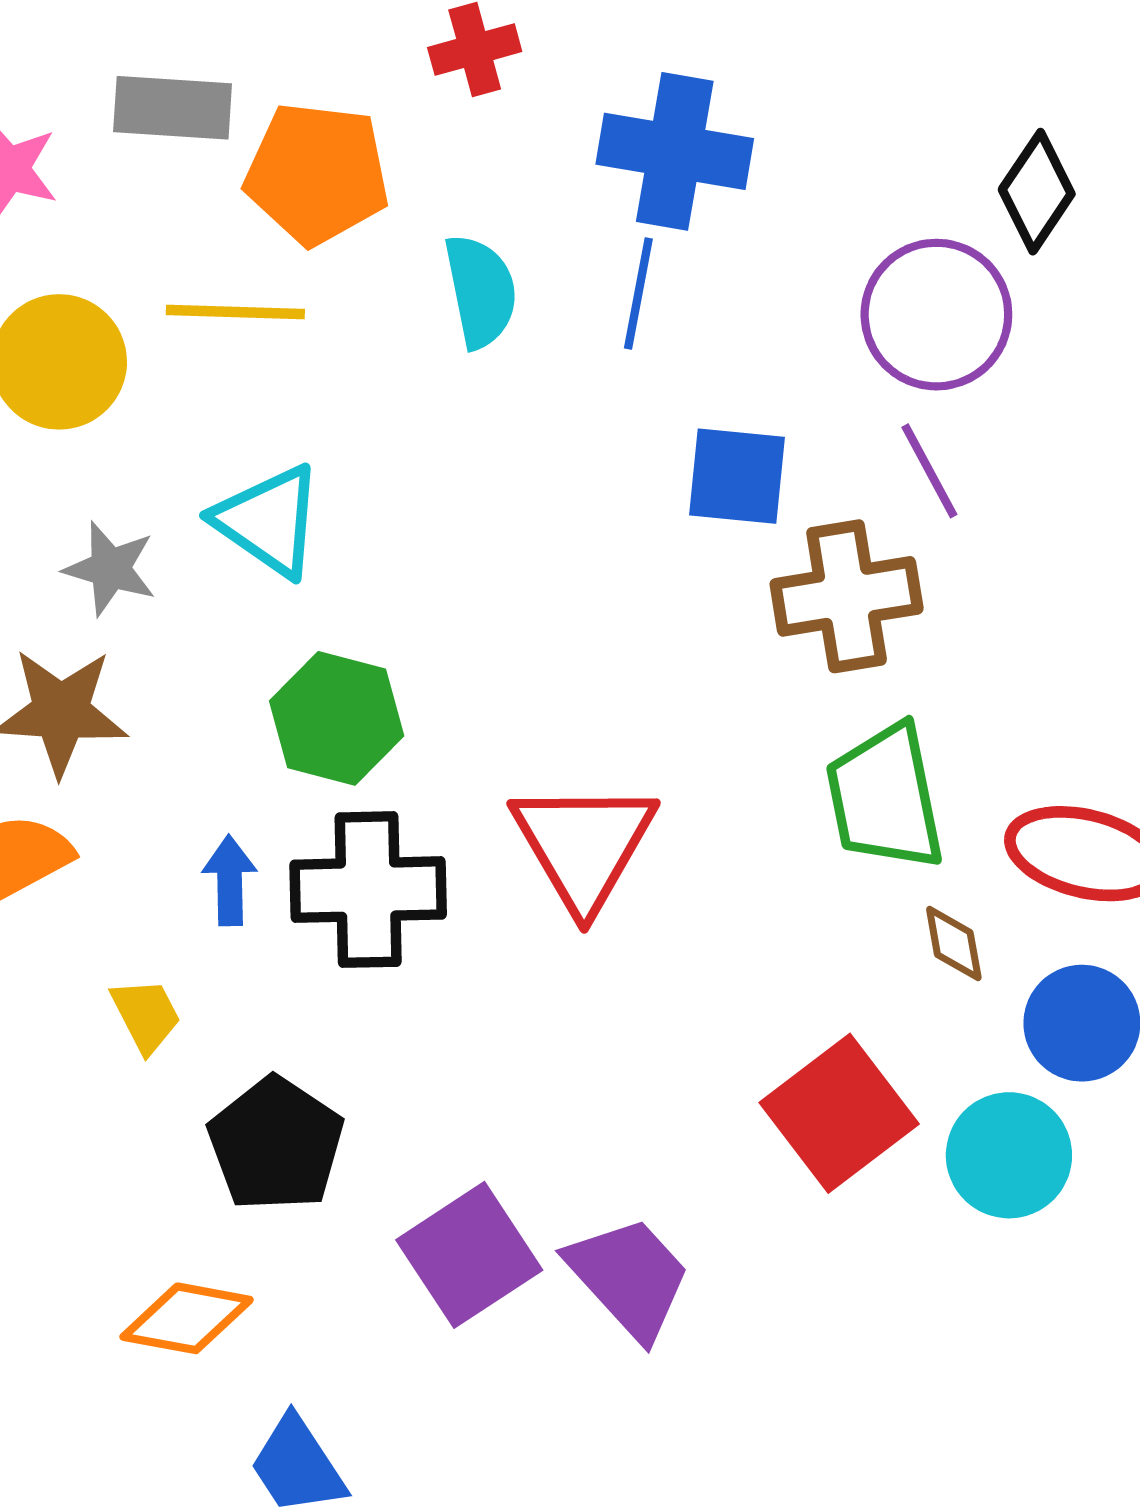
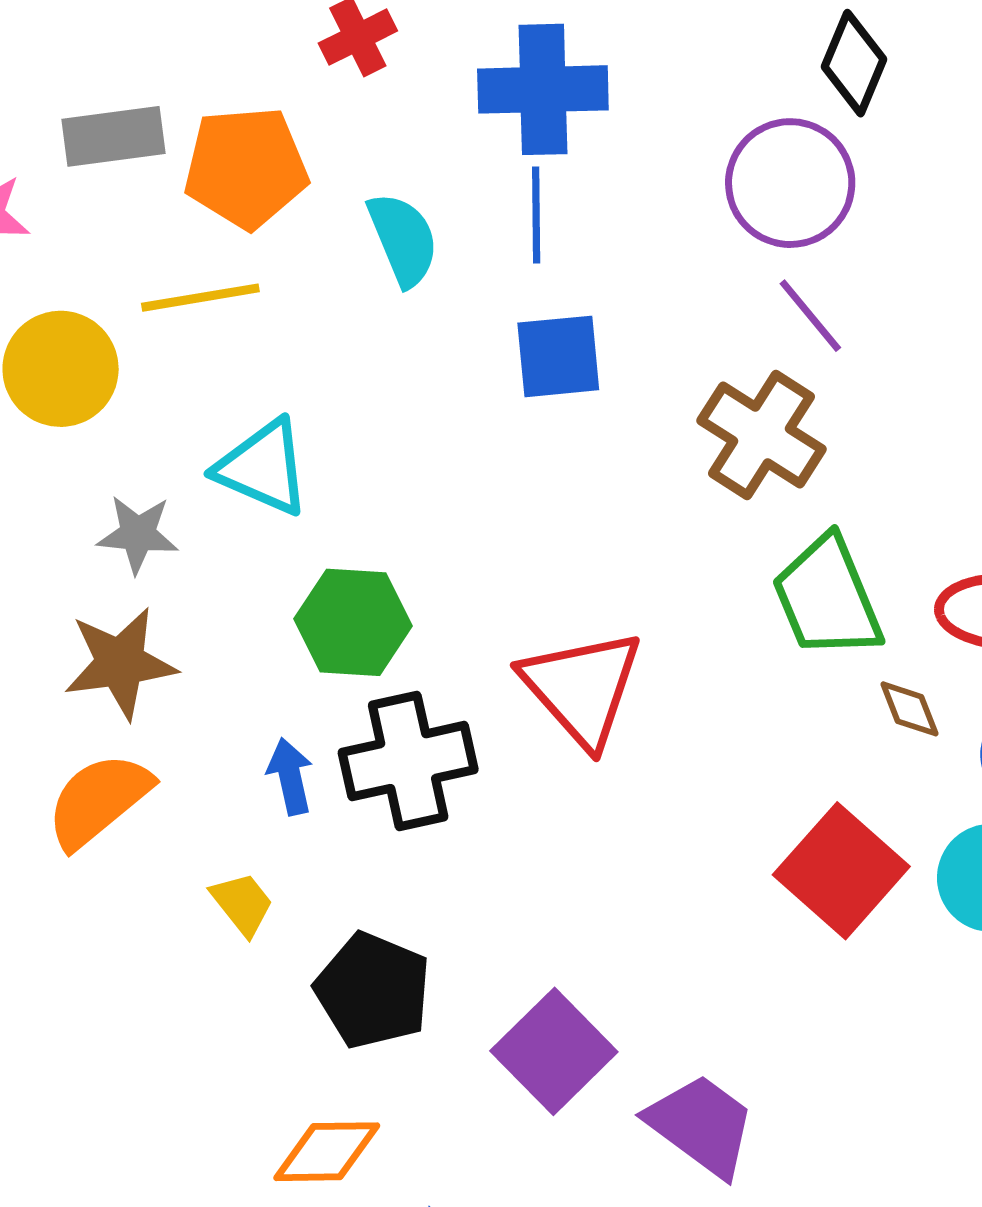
blue square: (737, 476) -> (558, 356), moved
brown cross: (847, 596) -> (761, 435), turned -37
purple trapezoid: (629, 1277) -> (701, 1125), moved

